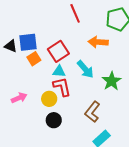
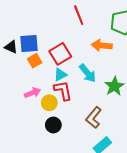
cyan triangle: (59, 71) -> (60, 75), turned -32
pink arrow: (19, 98) -> (33, 93), moved

